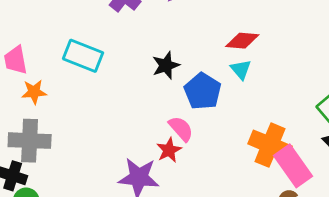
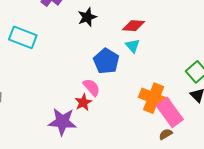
black star: (166, 65) -> (87, 17), moved

